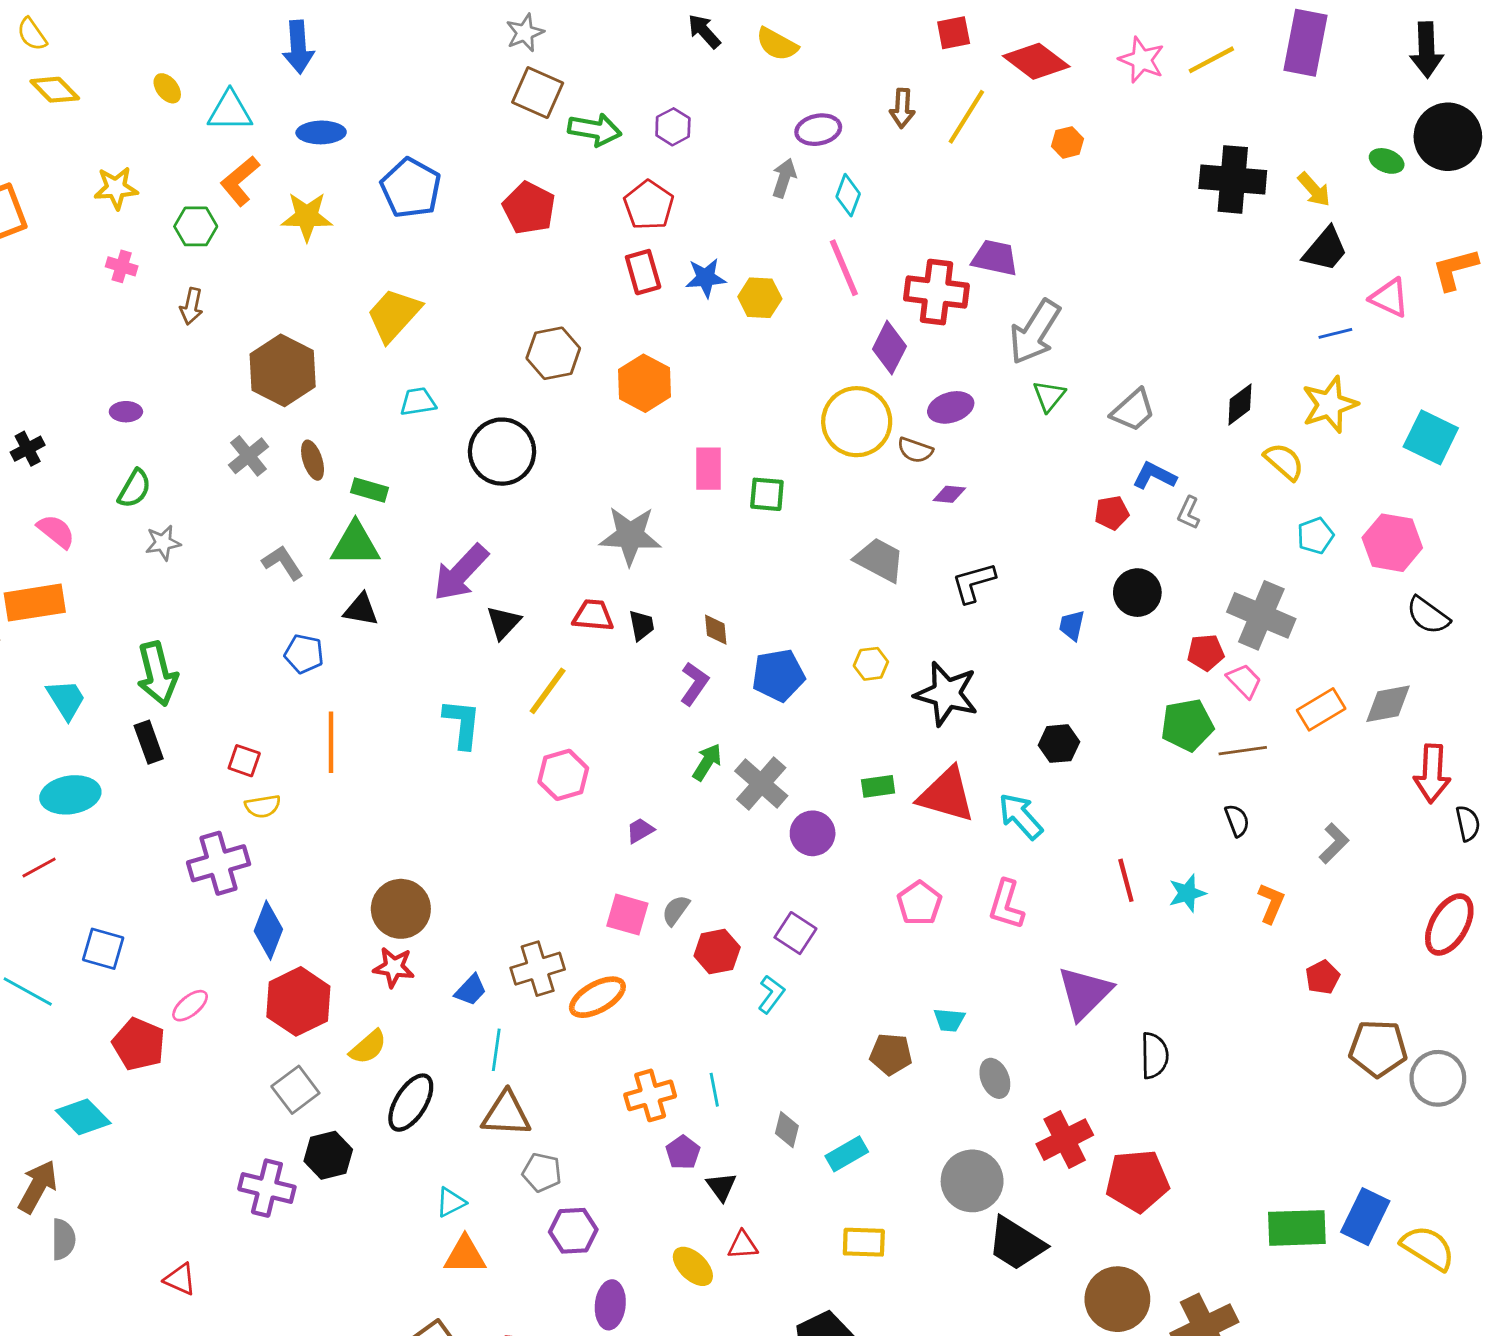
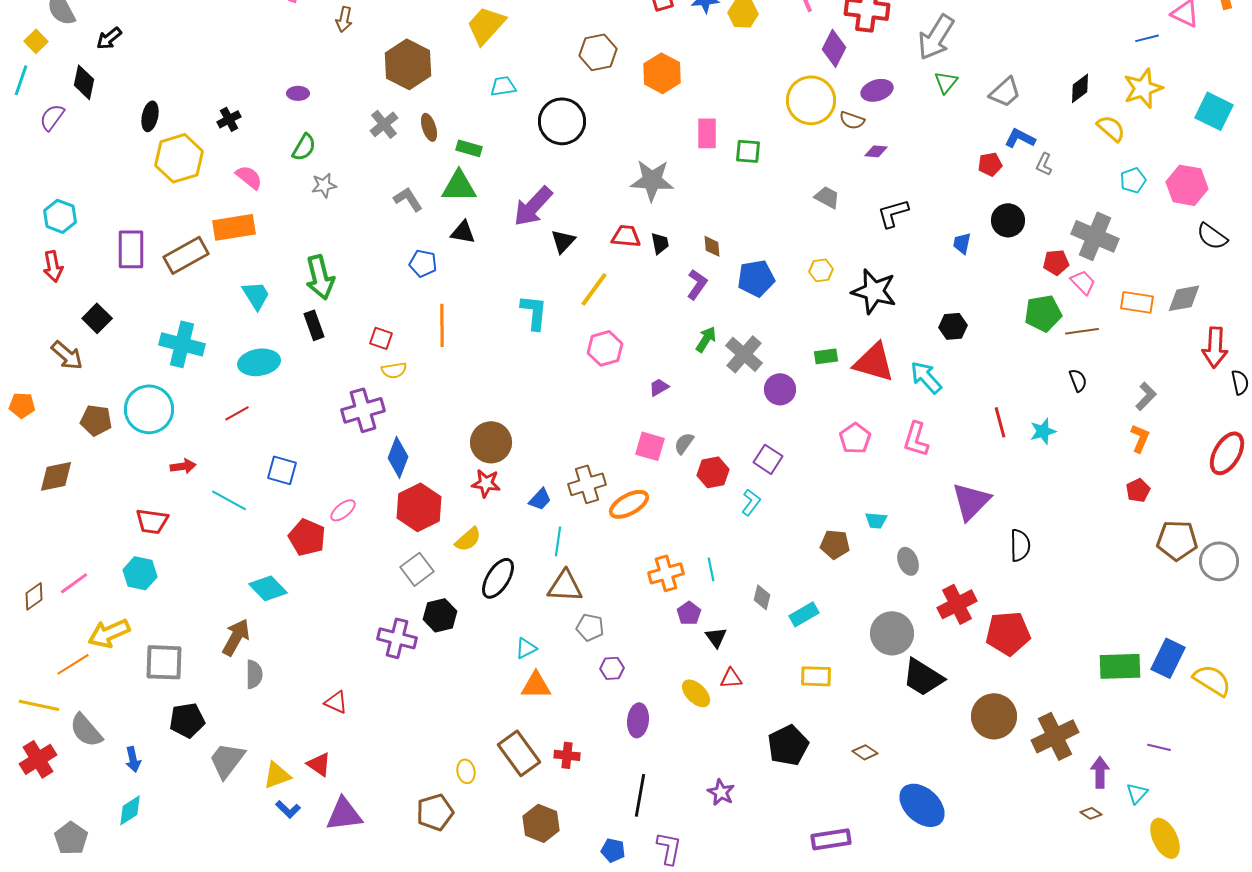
gray trapezoid: (879, 560) -> (827, 197), size x0.7
orange rectangle: (1321, 709) -> (1137, 302), turned 40
orange L-shape: (1271, 903) -> (1140, 438), moved
purple hexagon: (573, 1231) -> (612, 668), size x0.7

